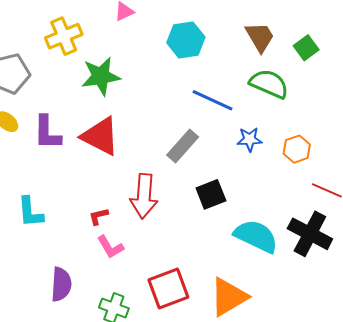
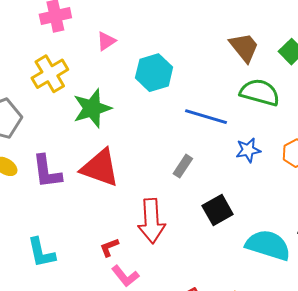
cyan hexagon: (186, 40) -> (154, 73), moved
gray rectangle: (183, 146) -> (183, 166), size x0.7

